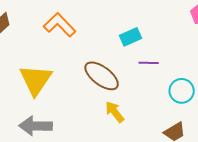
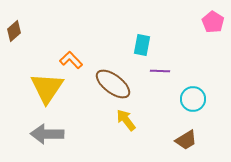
orange L-shape: (60, 25) -> (71, 60), moved, size x0.7
cyan rectangle: (131, 37) -> (142, 45), turned -55

